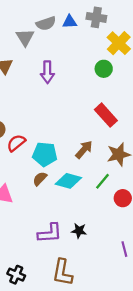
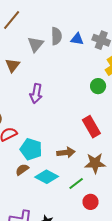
gray semicircle: (46, 24) -> (56, 36), turned -84
purple arrow: (47, 72) -> (36, 94), moved
brown arrow: (84, 150) -> (66, 152), turned 30

